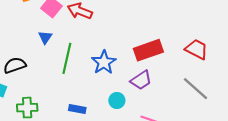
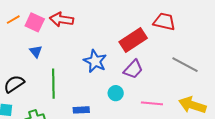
red trapezoid: (197, 49) -> (164, 22), moved
green line: (67, 58) -> (53, 84), moved

